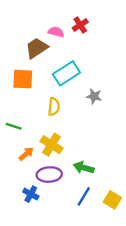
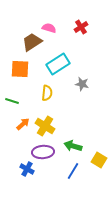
red cross: (80, 25) -> (81, 27), moved
green line: (14, 126) -> (12, 101), moved
orange arrow: (26, 154) -> (23, 124), moved
yellow square: (112, 200) -> (99, 160), moved

